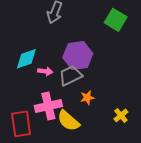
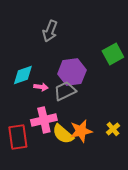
green square: (116, 20) -> (113, 54), moved, turned 30
orange star: (87, 98) -> (81, 131), moved, size x1.6

